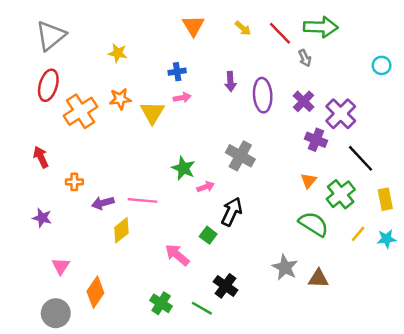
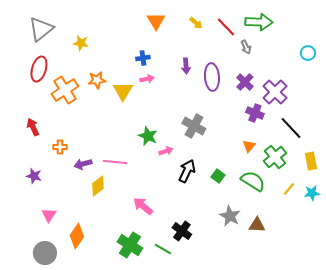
yellow star: (118, 53) -> (81, 43), moved
green square: (208, 235) -> (218, 176), moved
green cross: (161, 303) -> (130, 245), size x1.4

